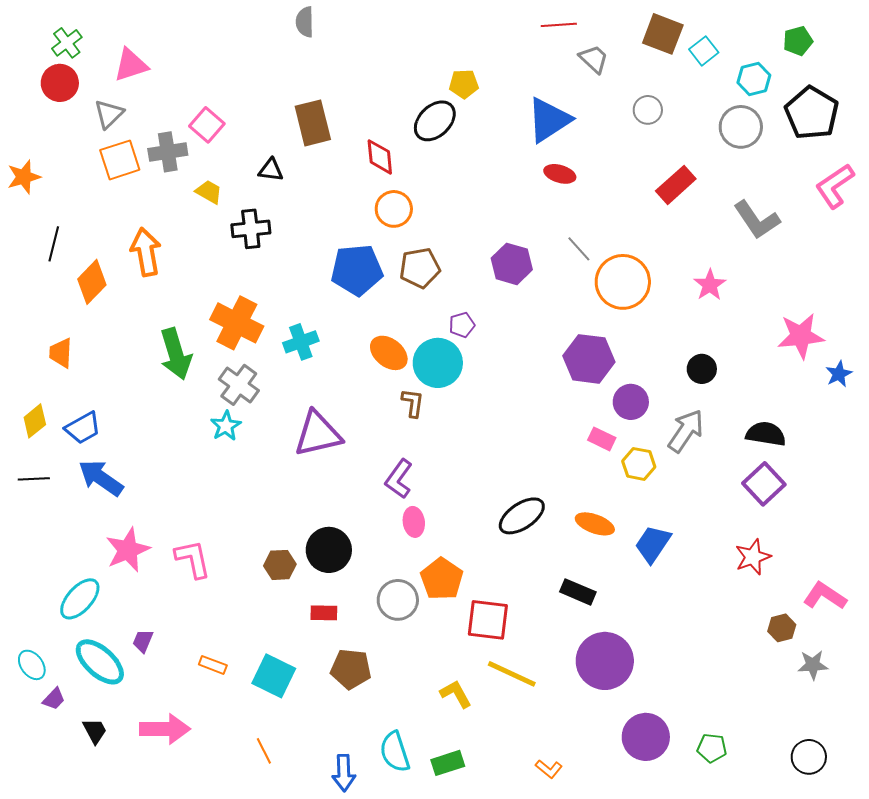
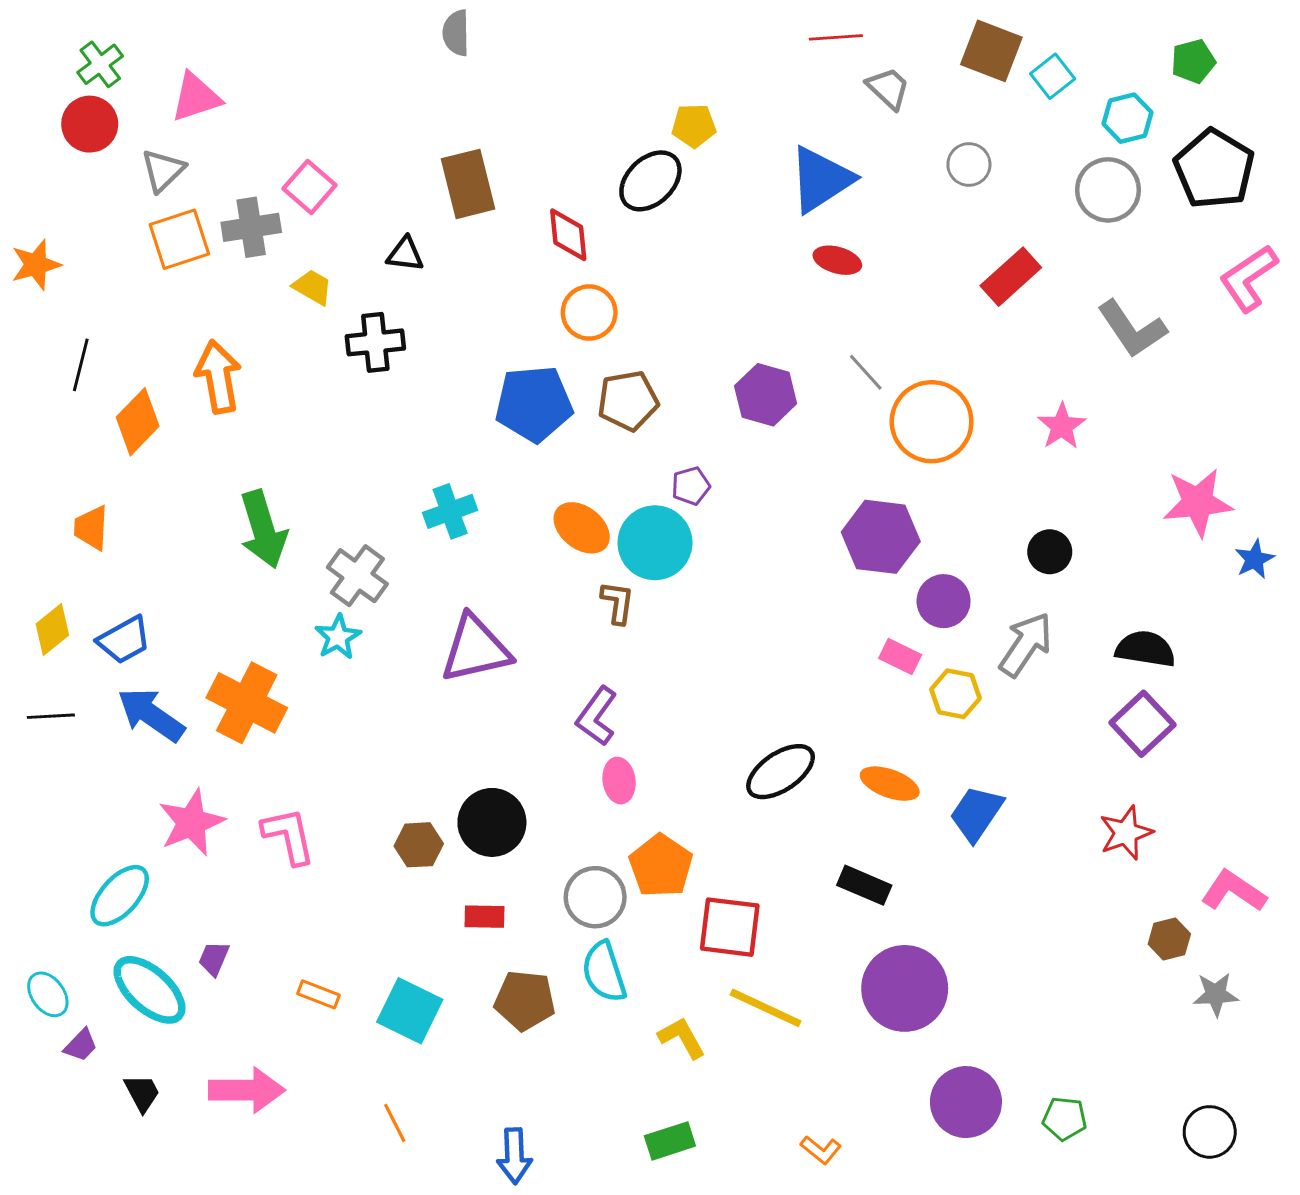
orange cross: (237, 323) -> (247, 703), moved
cyan semicircle: (395, 752) -> (604, 972), moved

